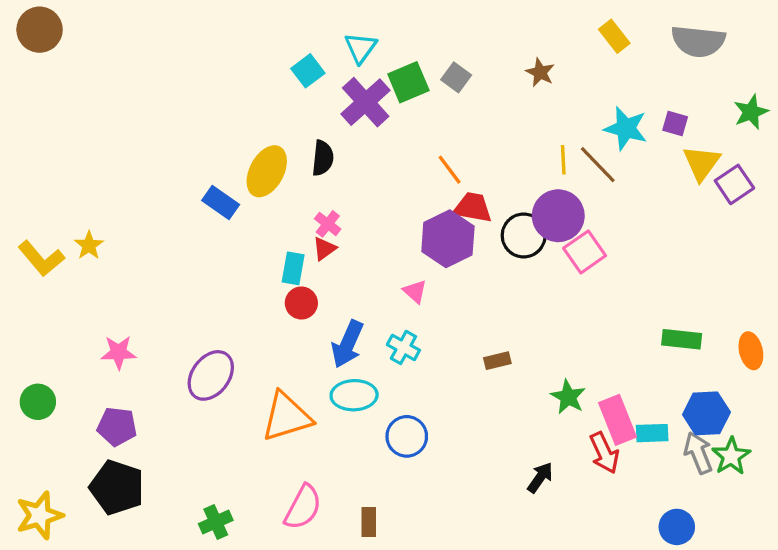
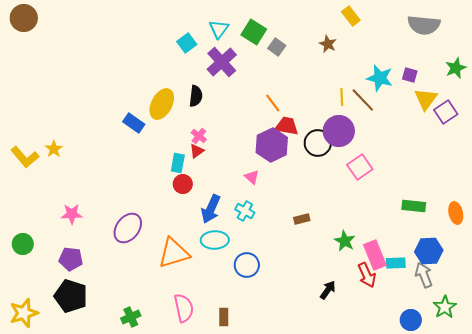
yellow rectangle: (614, 36) -> (351, 16), moved
green square: (408, 82) -> (254, 32), moved, turned -35
pink square: (585, 252) -> (360, 167), moved
green star: (731, 456) -> (445, 307), moved
pink semicircle: (303, 507) -> (184, 308), turned -40

